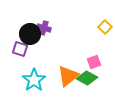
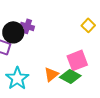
pink square: (94, 62) -> (77, 60), size x1.5
orange triangle: (68, 76) -> (51, 74), size x0.7

